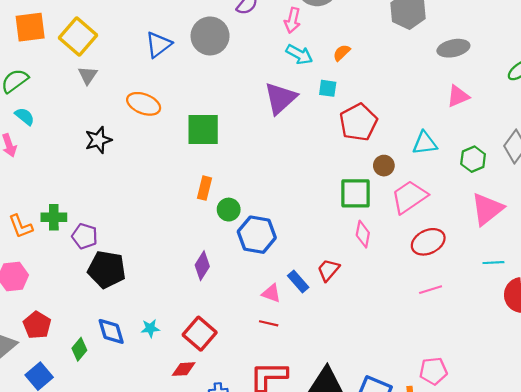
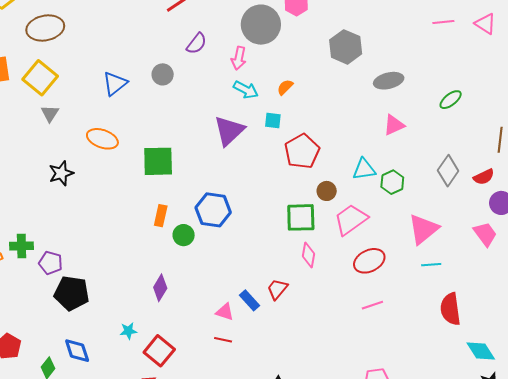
gray circle: (210, 36) -> (163, 74), size x0.6
green hexagon: (473, 159) -> (392, 182), moved
blue hexagon: (257, 235) -> (213, 210), moved
cyan line: (493, 263) -> (431, 265), moved
cyan star: (150, 328) -> (128, 331), moved

